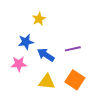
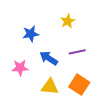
yellow star: (39, 19) -> (68, 21), moved
blue star: (26, 42) -> (31, 34), moved

